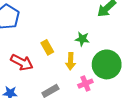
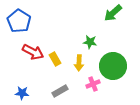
yellow rectangle: (47, 47) -> (55, 59), moved
red arrow: (22, 62) -> (33, 52), moved

